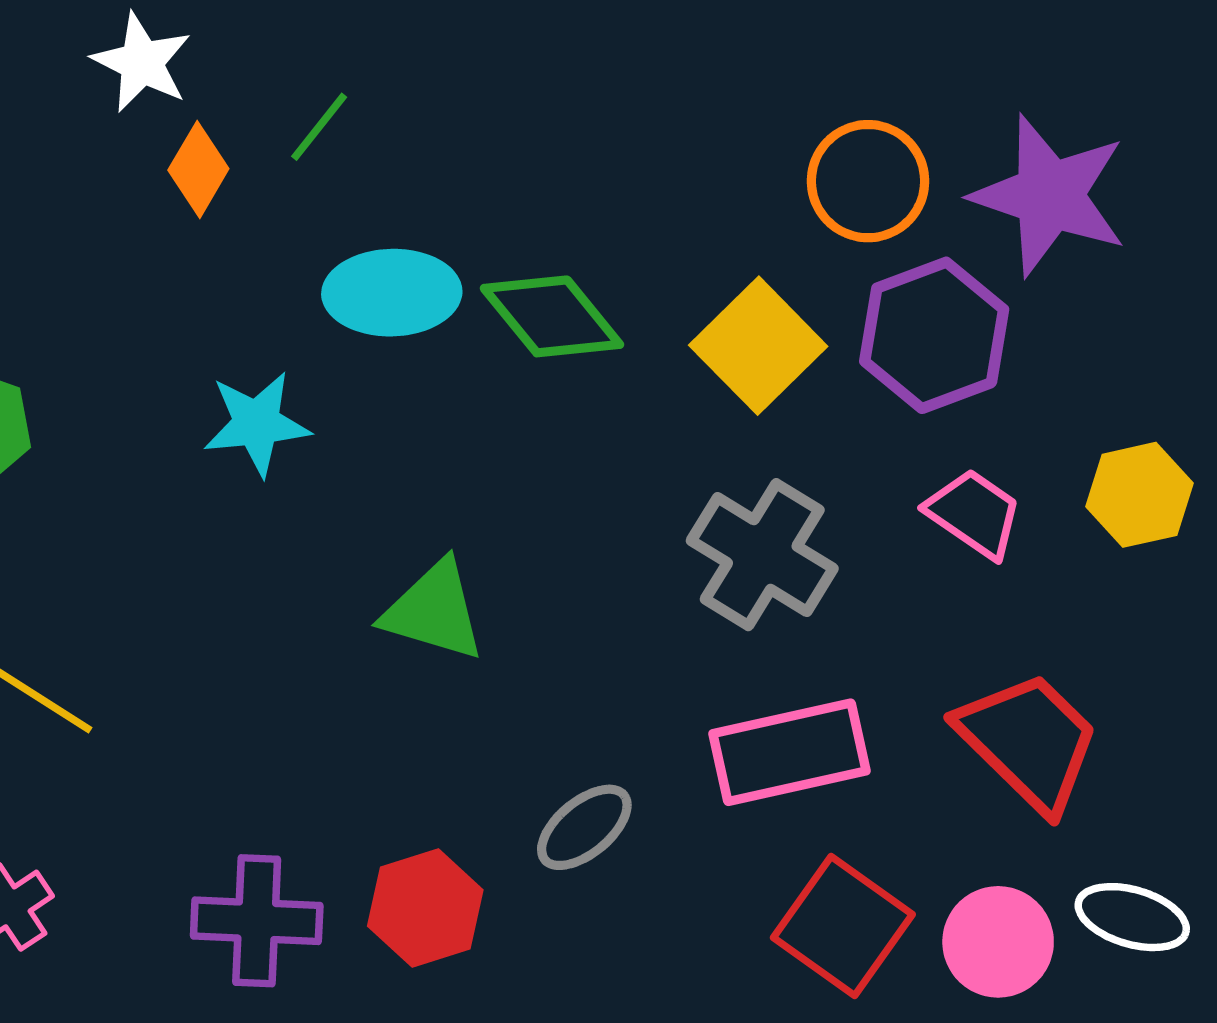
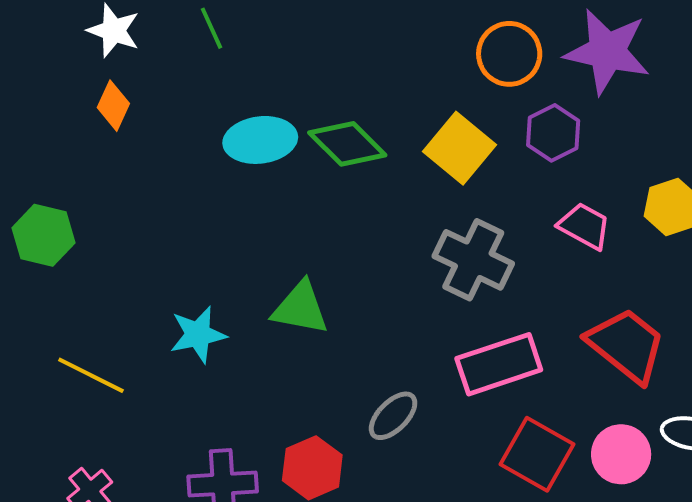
green line: (319, 127) -> (211, 28), moved, turned -57
orange diamond: (198, 169) -> (113, 106), moved
purple hexagon: (934, 335) -> (553, 133), size x0.7
cyan star: (257, 424) -> (198, 335), moved

